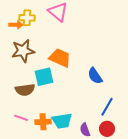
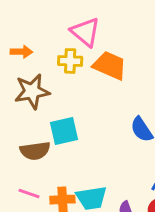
yellow cross: (27, 18) -> (70, 61), moved
orange trapezoid: (60, 58) -> (110, 66), moved

